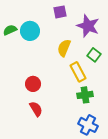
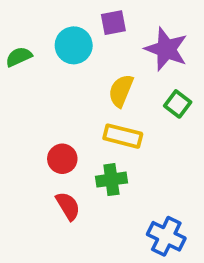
cyan circle: (30, 31) -> (74, 45), moved
yellow rectangle: (78, 72) -> (123, 136), moved, turned -48
green cross: (85, 95) -> (111, 180), moved

